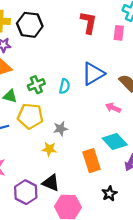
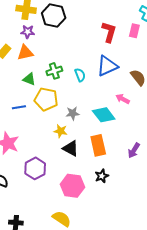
red L-shape: (88, 23) -> (109, 32), moved
cyan semicircle: (65, 86) -> (80, 75), turned -40
cyan diamond: (115, 141) -> (104, 115), moved
black triangle: (51, 183) -> (71, 148), moved
black star: (109, 194) -> (102, 176), moved

